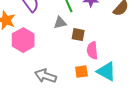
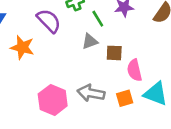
pink hexagon: (23, 40) -> (53, 100), moved
gray arrow: (45, 76) -> (91, 93), moved

